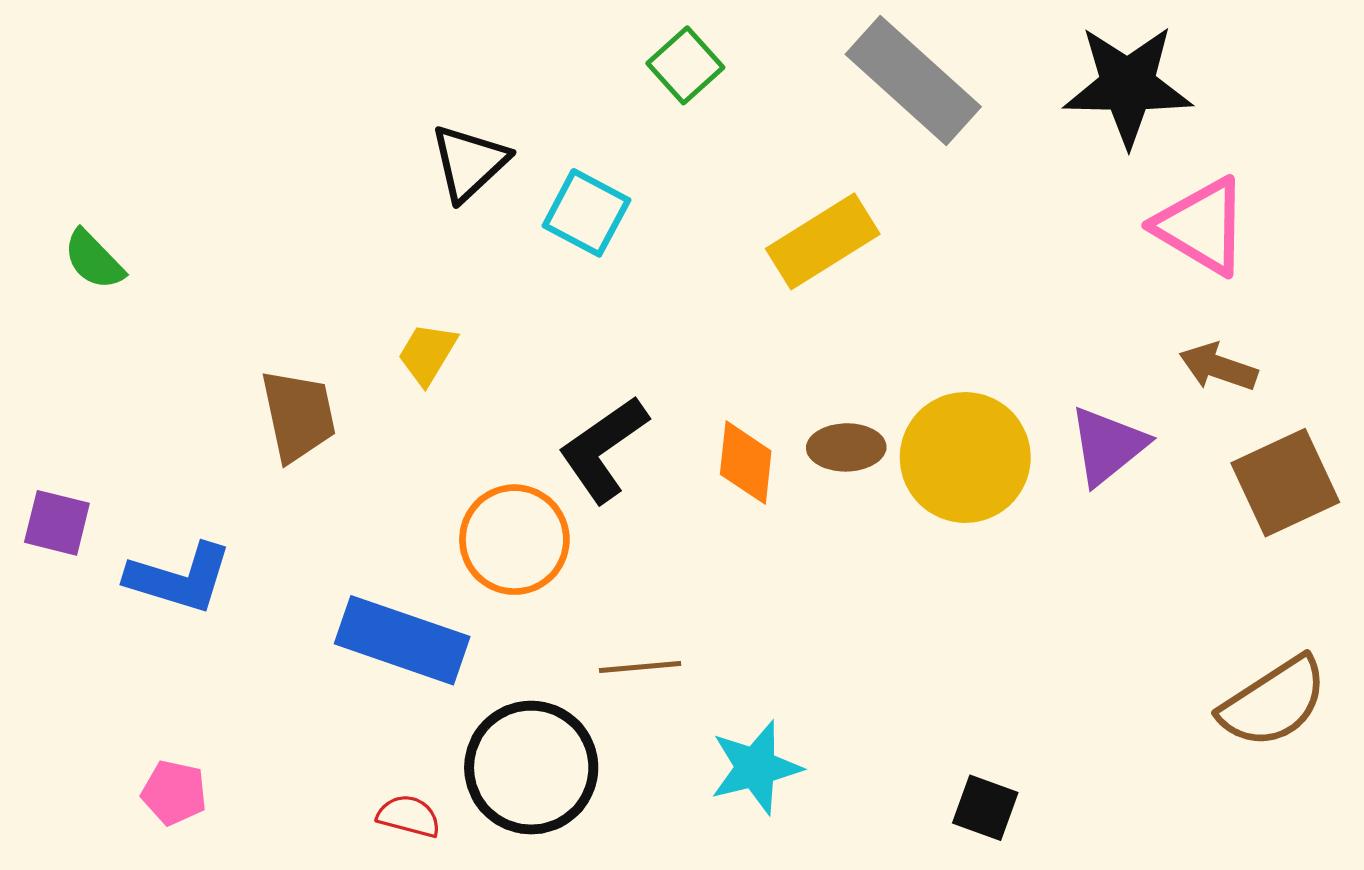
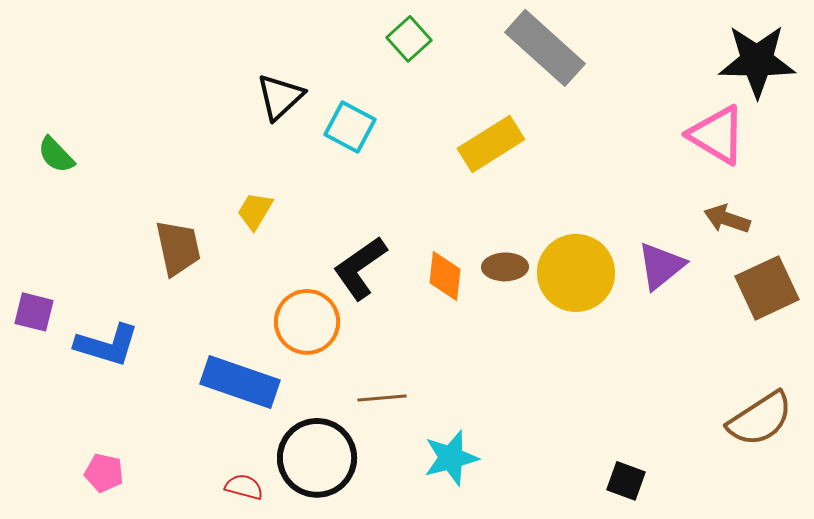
black star: (1128, 85) -> (757, 61), moved
black square: (985, 808) -> (626, 481), moved

